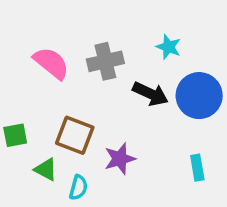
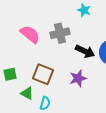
cyan star: (168, 47) -> (84, 10), moved
purple star: (120, 159) -> (78, 78), moved

